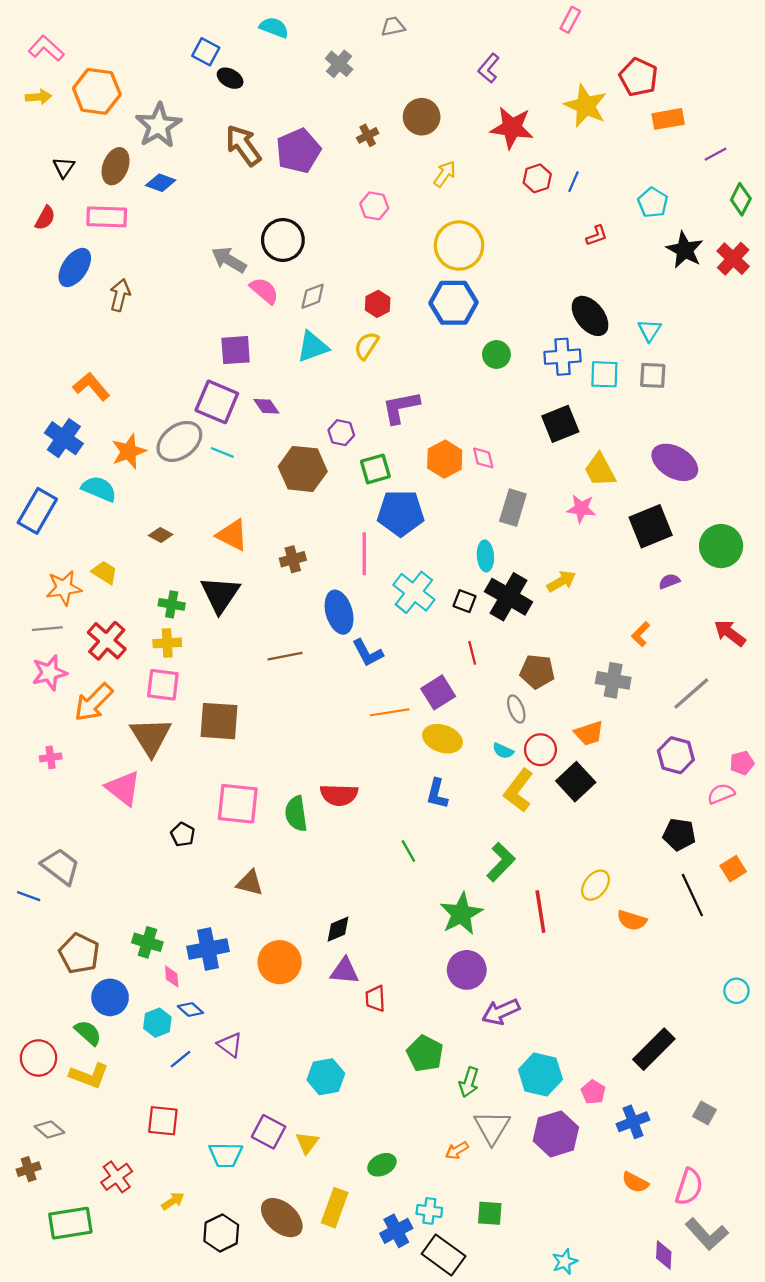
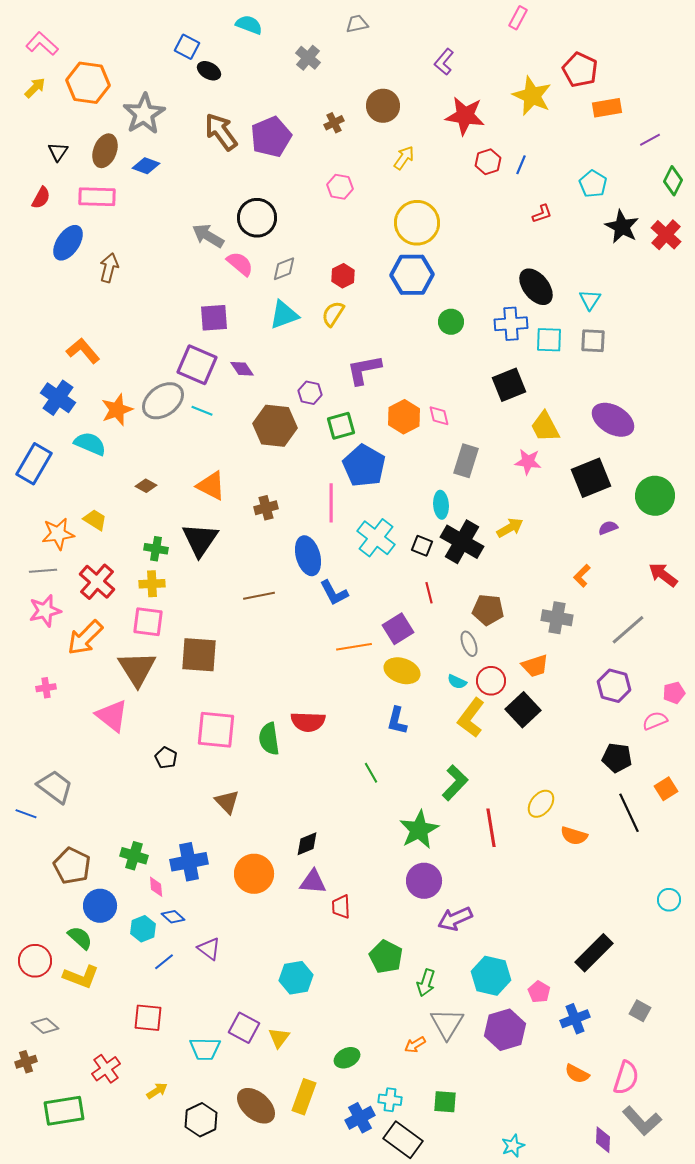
yellow arrow: (38, 97) -> (35, 88), turned -40
blue pentagon: (401, 513) -> (364, 466), turned 30
brown triangle: (250, 883) -> (227, 802), turned 32

